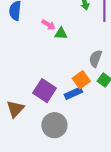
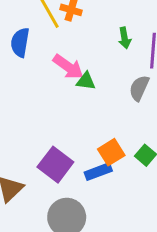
pink arrow: (48, 25) -> (68, 67), size x1.5
gray semicircle: (95, 59) -> (139, 88), moved

